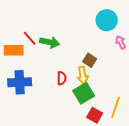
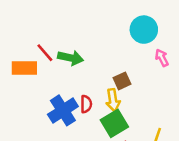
brown square: (90, 60) -> (122, 81), turned 32
blue cross: (20, 82) -> (63, 110), moved, turned -30

